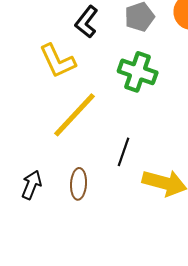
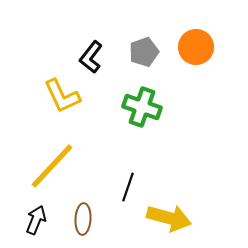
yellow line: (75, 115) -> (52, 166), moved

